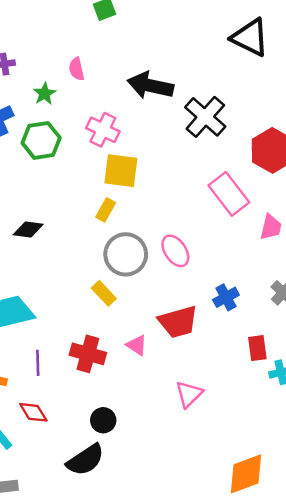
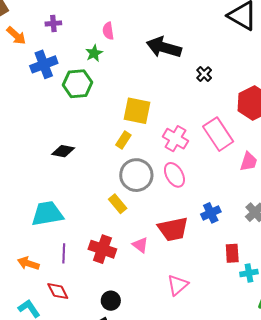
green star: (45, 94) -> (94, 53), moved
black cross: (205, 117) -> (204, 74), size x0.5
pink cross: (103, 130) -> (175, 139), moved

